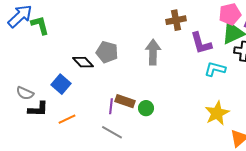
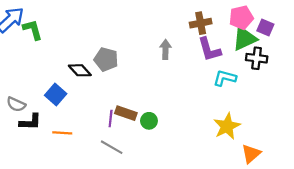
brown cross: (176, 20) -> (201, 23), moved
gray arrow: (153, 52) -> (165, 49), moved, size x0.7
orange line: (67, 119) -> (62, 133), turned 30

